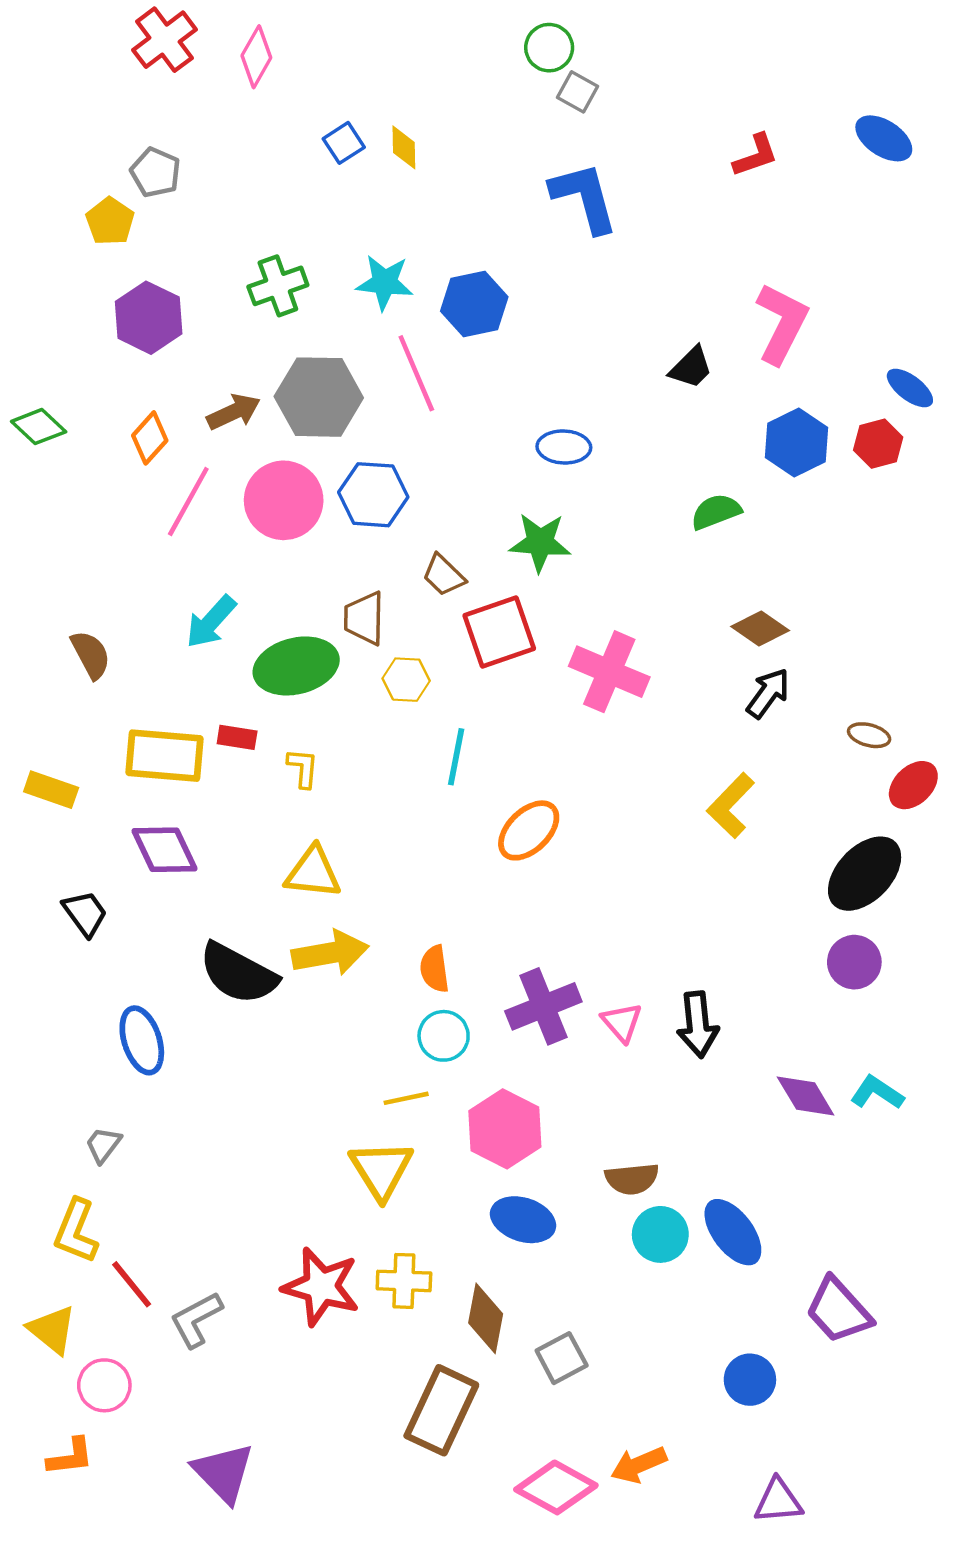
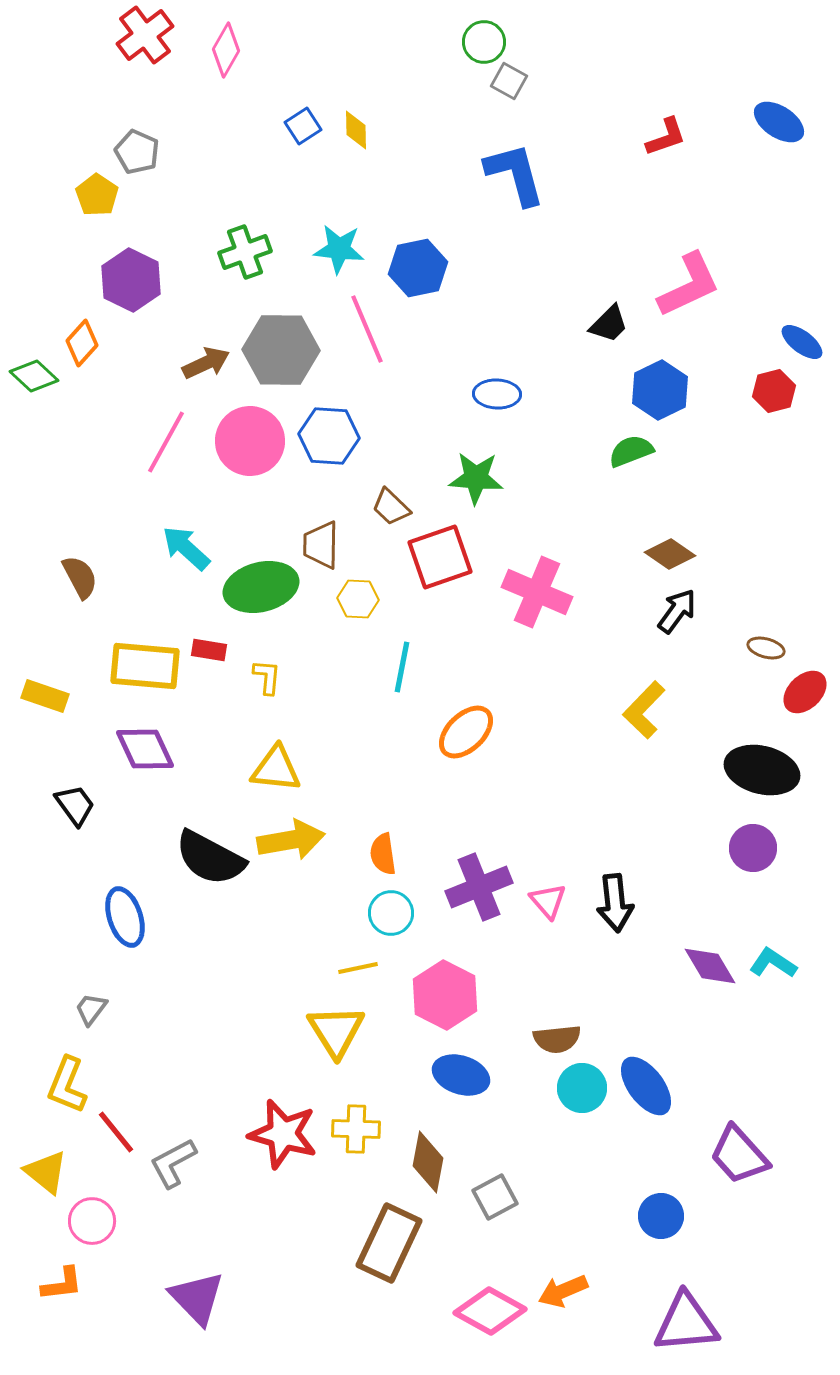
pink L-shape: (782, 323) -> (689, 285), turned 38
orange diamond: (150, 438) -> (82, 343), moved
blue hexagon: (796, 442) -> (660, 390), moved
cyan arrow: (211, 622) -> (186, 548), turned 90
black ellipse: (865, 874) -> (762, 770), turned 60
purple triangle: (778, 1501) -> (686, 1323), size x1.5

